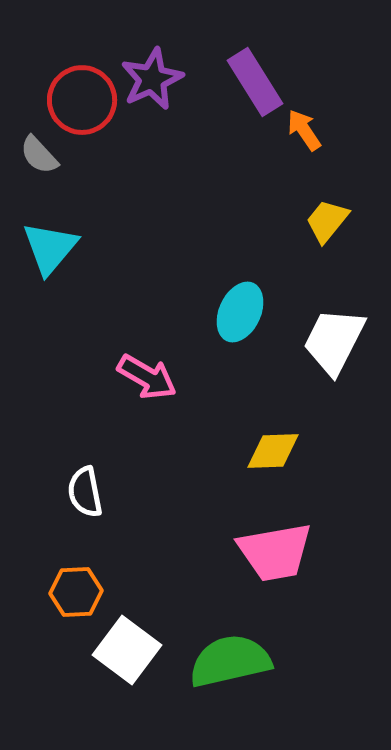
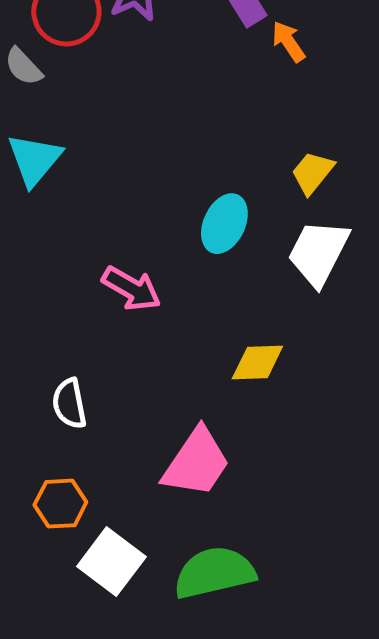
yellow trapezoid: (327, 221) -> (312, 173), moved
pink trapezoid: (275, 552) -> (196, 463), moved, turned -46

